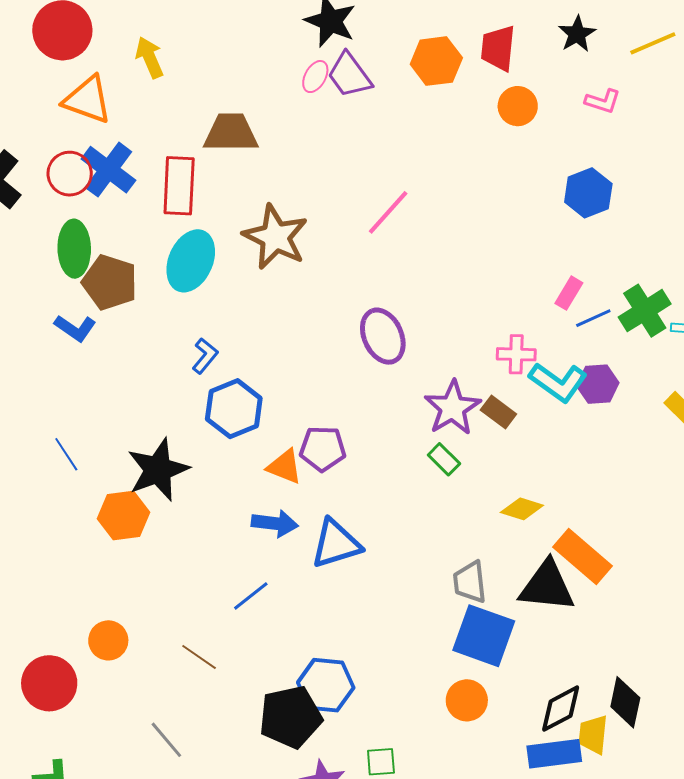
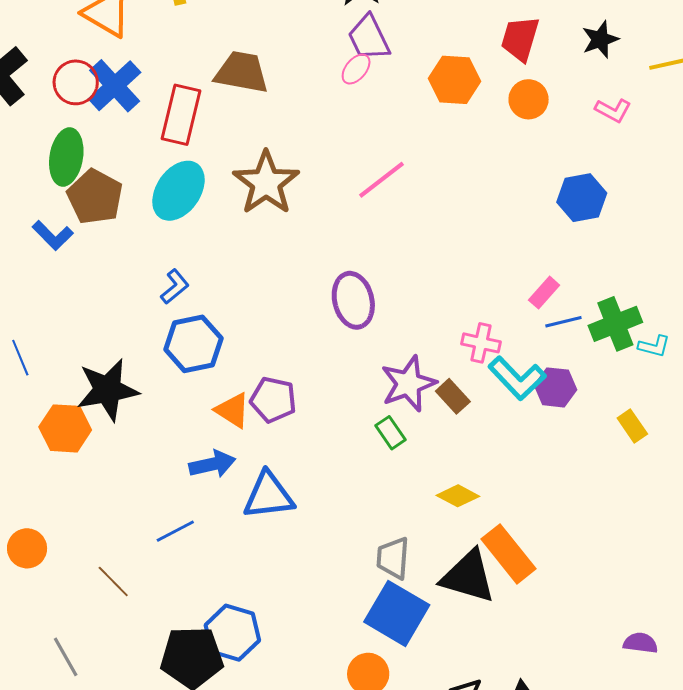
orange hexagon: (436, 61) -> (455, 80), moved
pink ellipse: (315, 77) -> (356, 69), moved
blue arrow: (275, 523) -> (212, 464), turned -30

